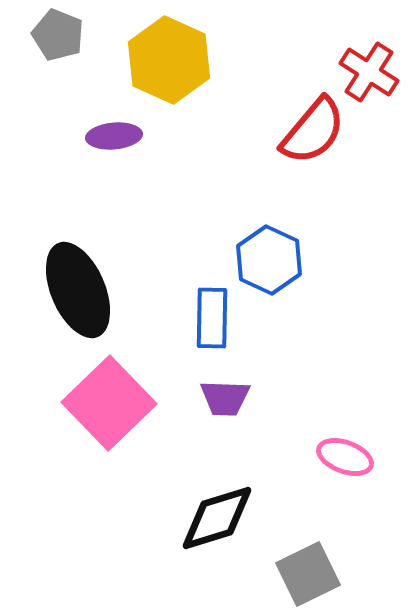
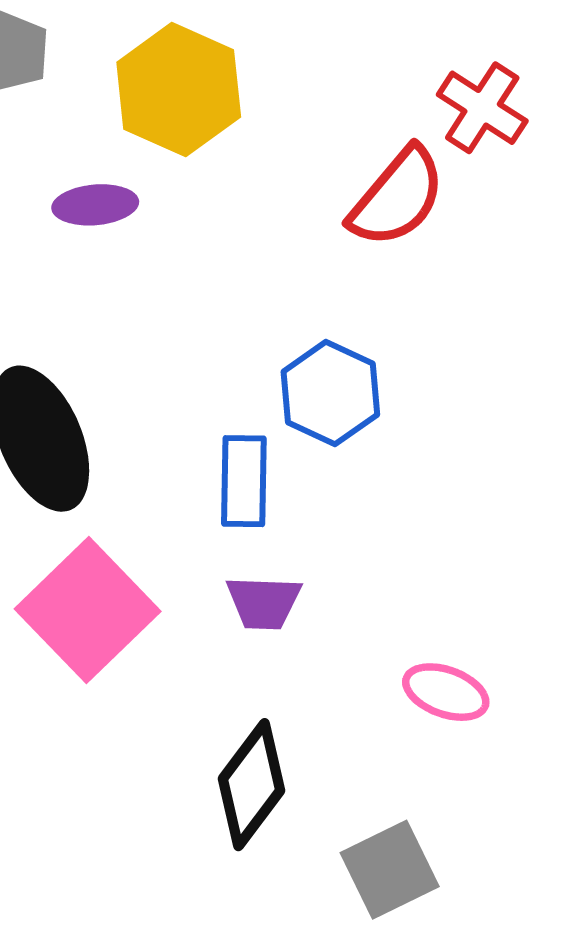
black diamond: (217, 518) -> (252, 785), turned -36

